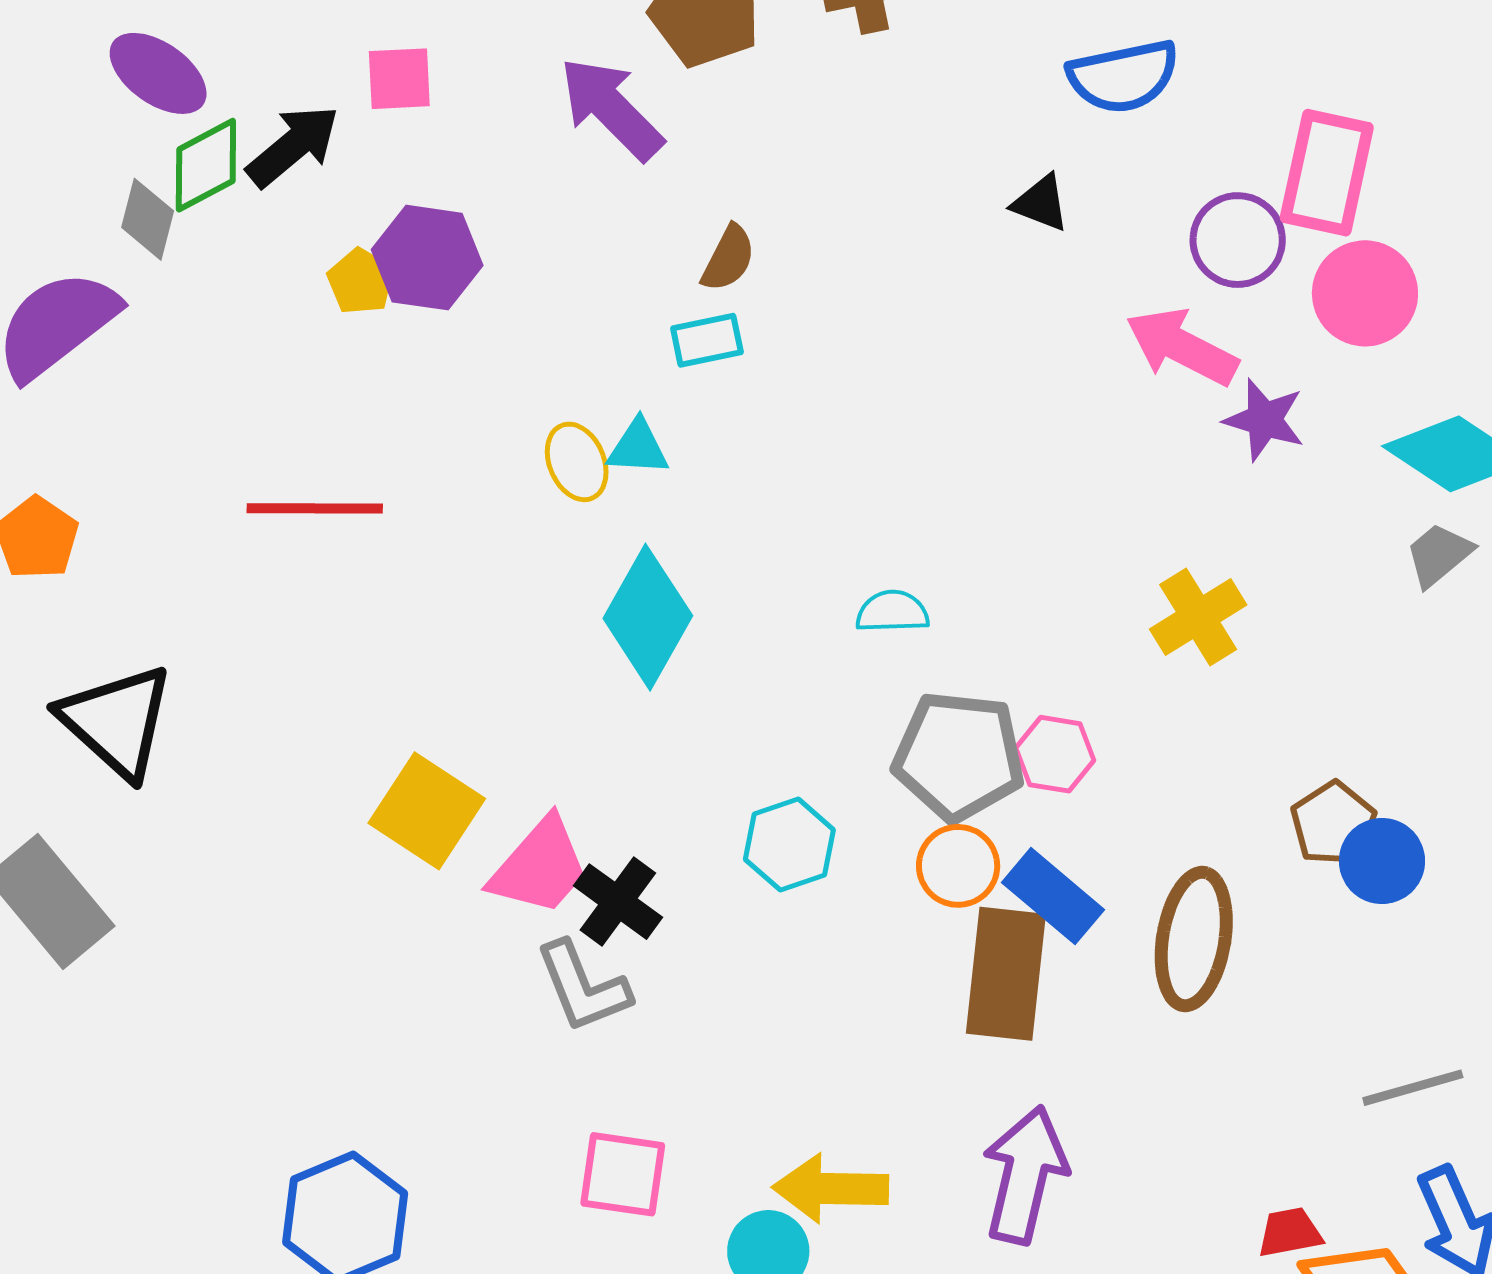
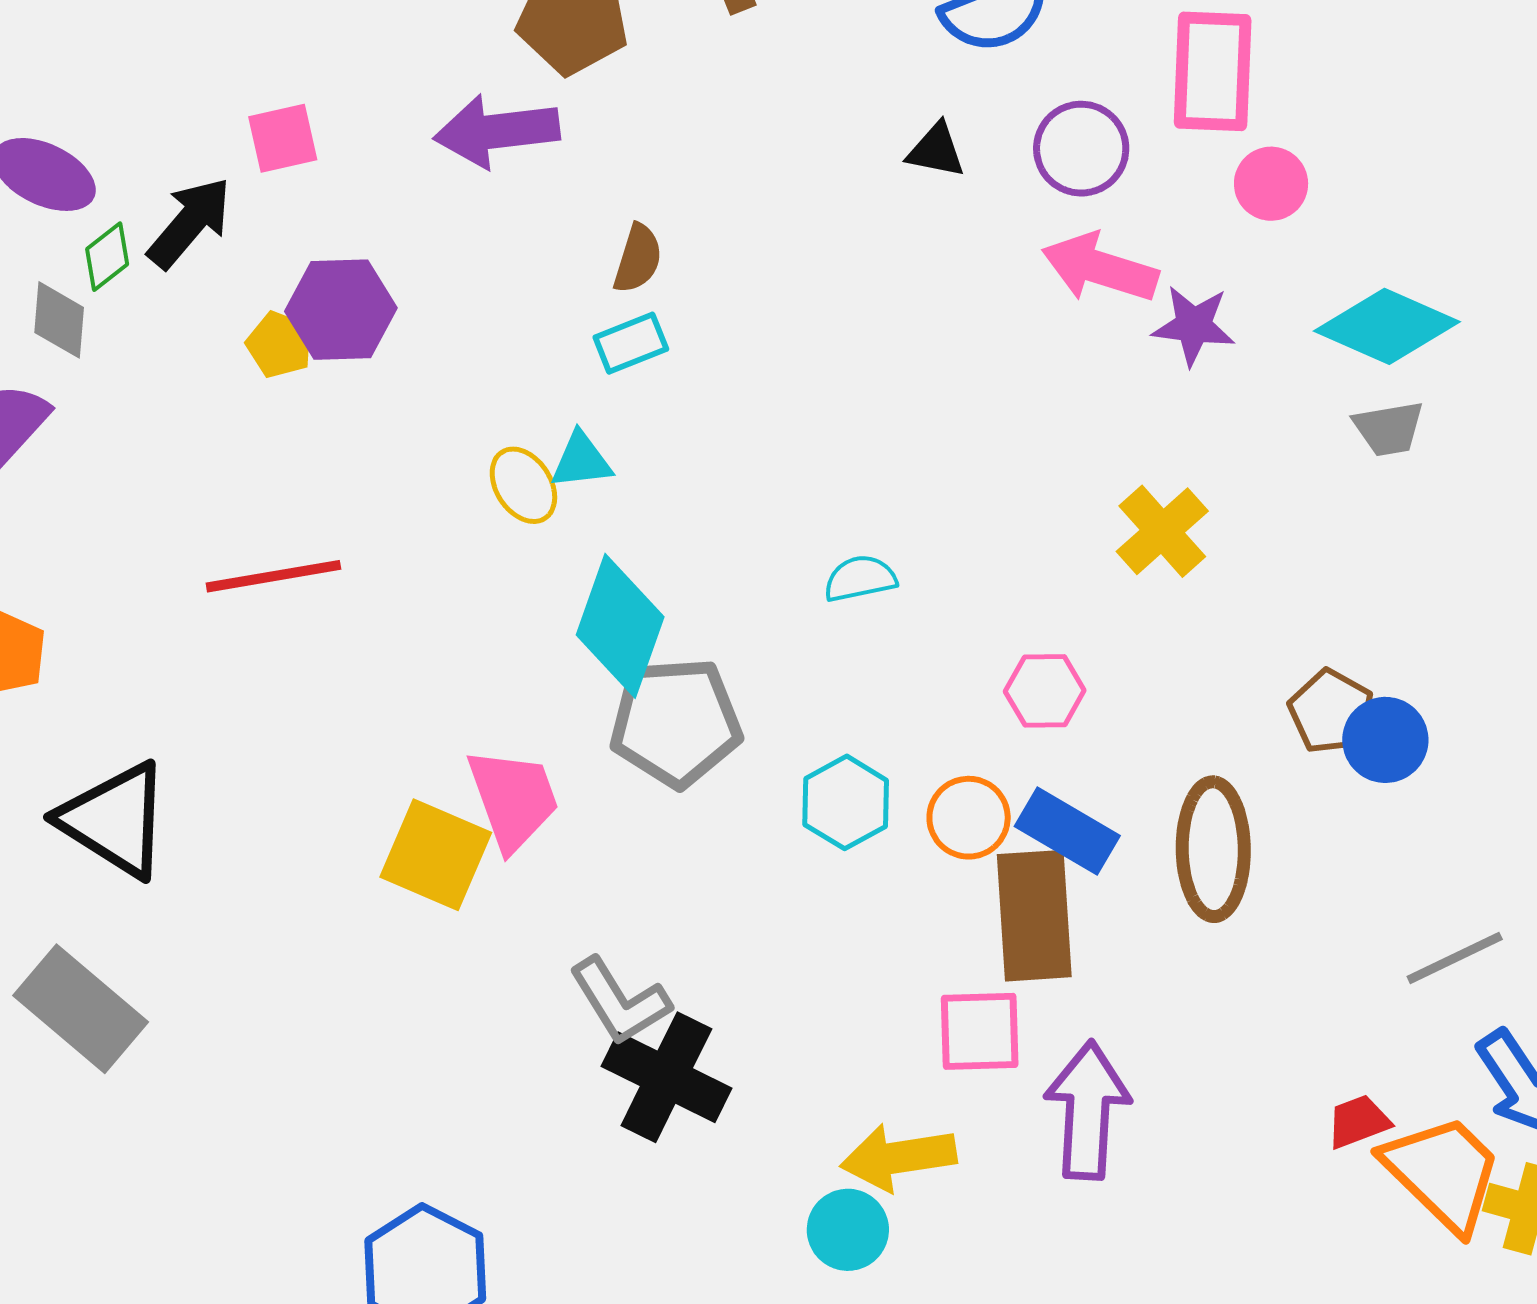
purple arrow: (611, 108) -> (497, 131), turned -42
green diamond: (206, 165) -> (107, 257), size x0.7
purple circle: (1238, 240) -> (1081, 149), moved
pink circle: (1365, 293) -> (1271, 184), size x0.7
gray trapezoid: (1439, 555) -> (1389, 428), turned -140
gray pentagon: (959, 756) -> (676, 722), moved
cyan hexagon: (789, 845) -> (846, 802), moved
pink trapezoid: (540, 866) -> (513, 799), moved, turned -51
black cross: (618, 902) -> (666, 1077), moved, size x1.4
pink square: (623, 1174) -> (980, 1031), moved

